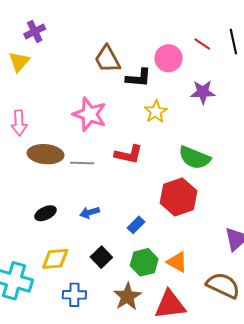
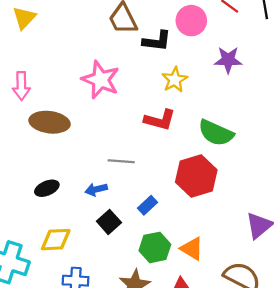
red L-shape: (129, 154) -> (160, 120), moved
gray line: (82, 163) -> (121, 161), moved
black square: (101, 257) -> (109, 222), moved

